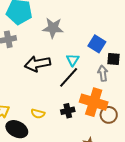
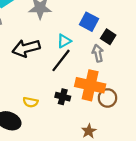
black square: (113, 59) -> (108, 37), turned 32
cyan triangle: (73, 60) -> (64, 41), turned 32
black cross: (68, 111) -> (63, 97), turned 32

